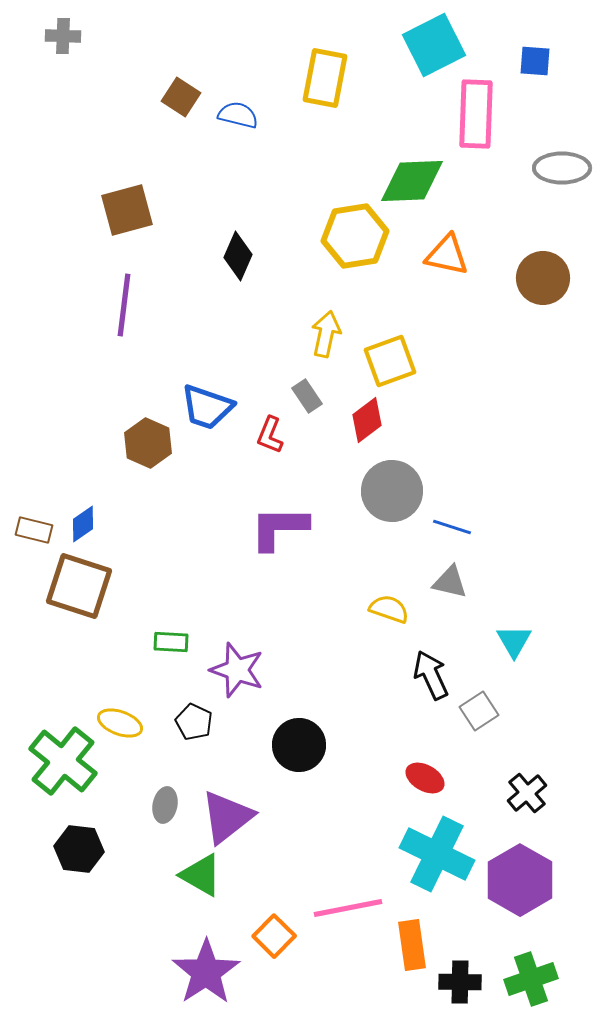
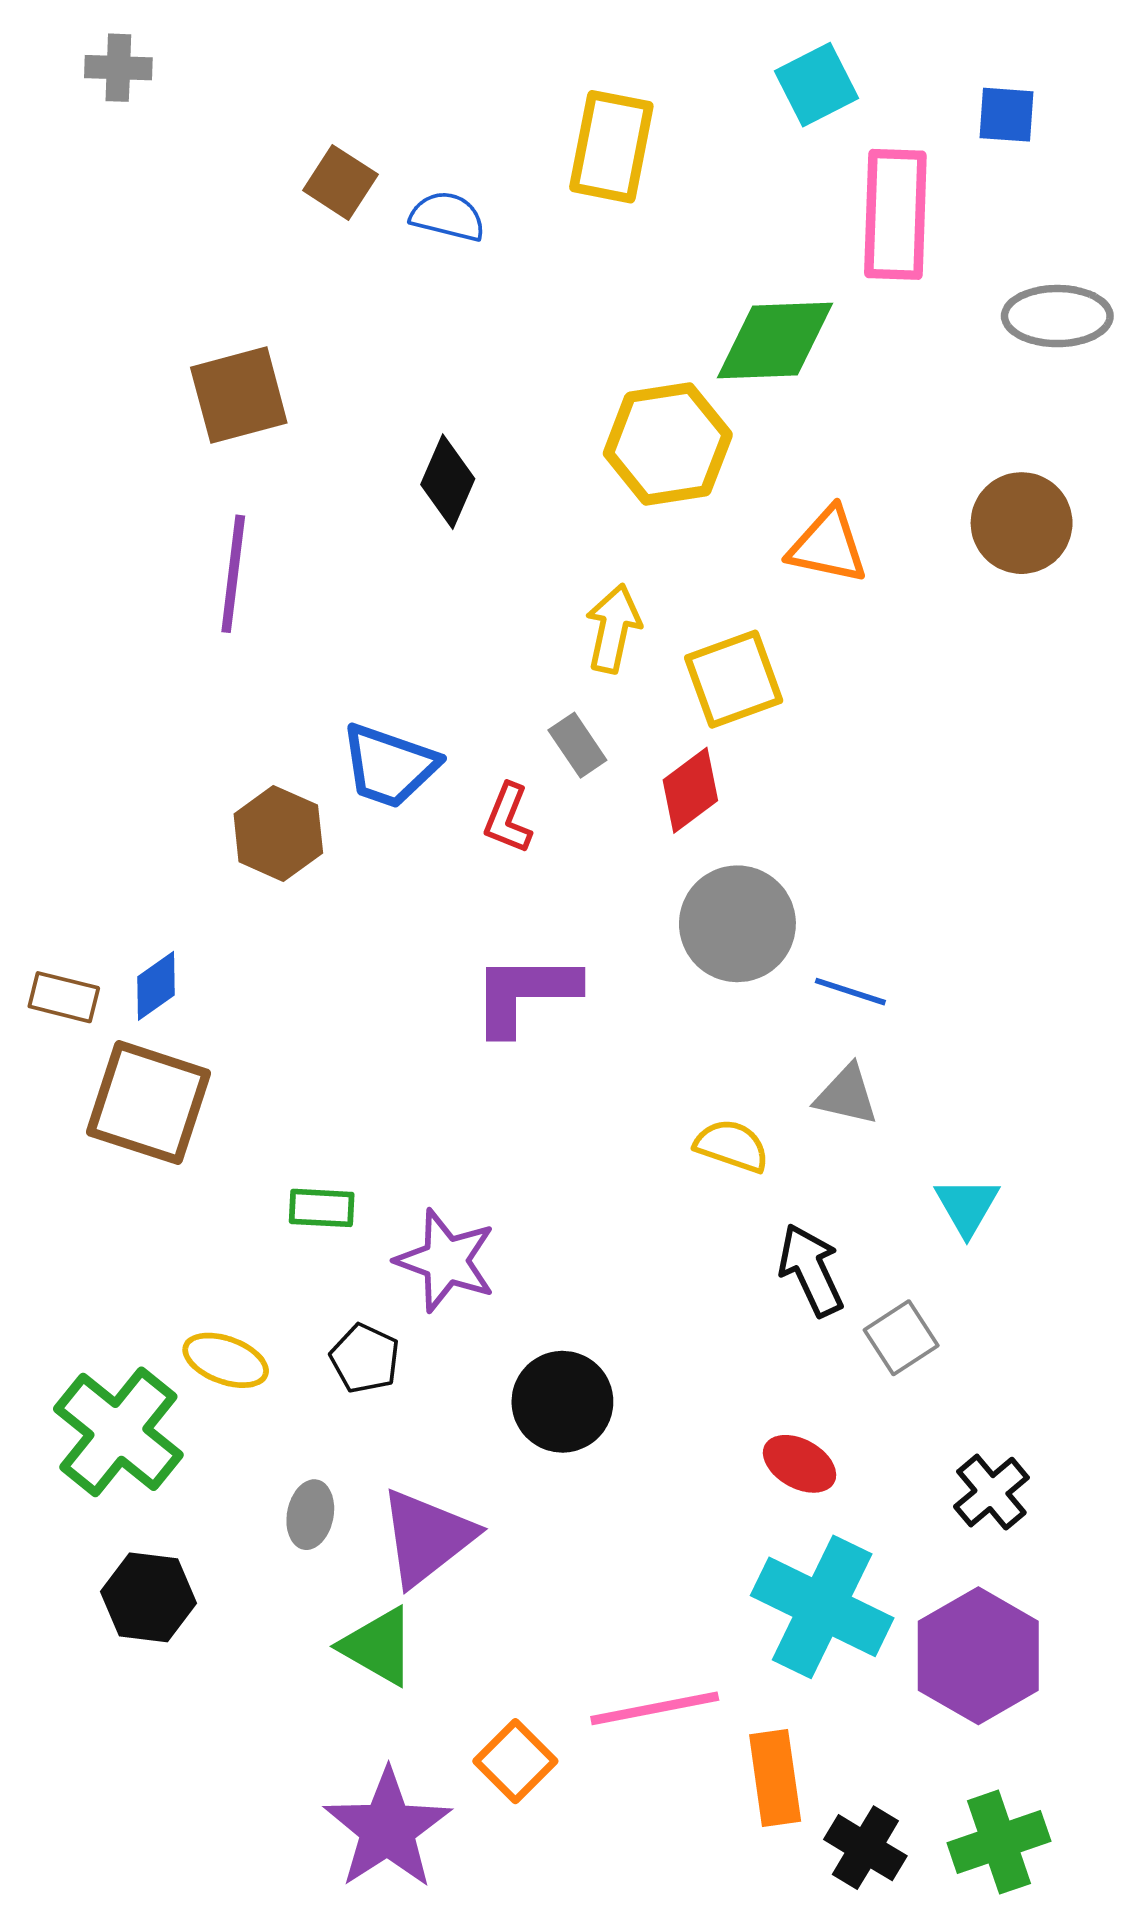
cyan square: (434, 45) -> (816, 85), size x0.7
orange triangle: (447, 255) -> (828, 546), moved
black cross: (460, 982) -> (865, 1848), turned 30

